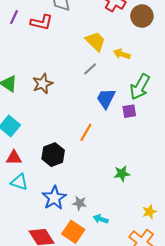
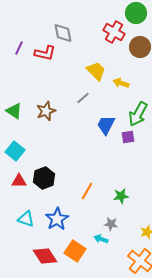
gray line: (90, 69) -> (83, 98), moved
orange line: (86, 132) -> (87, 191), moved
black hexagon: (53, 155) -> (44, 178), moved
cyan triangle: (19, 182) -> (26, 219), moved
gray star: (80, 203) -> (111, 224), moved

